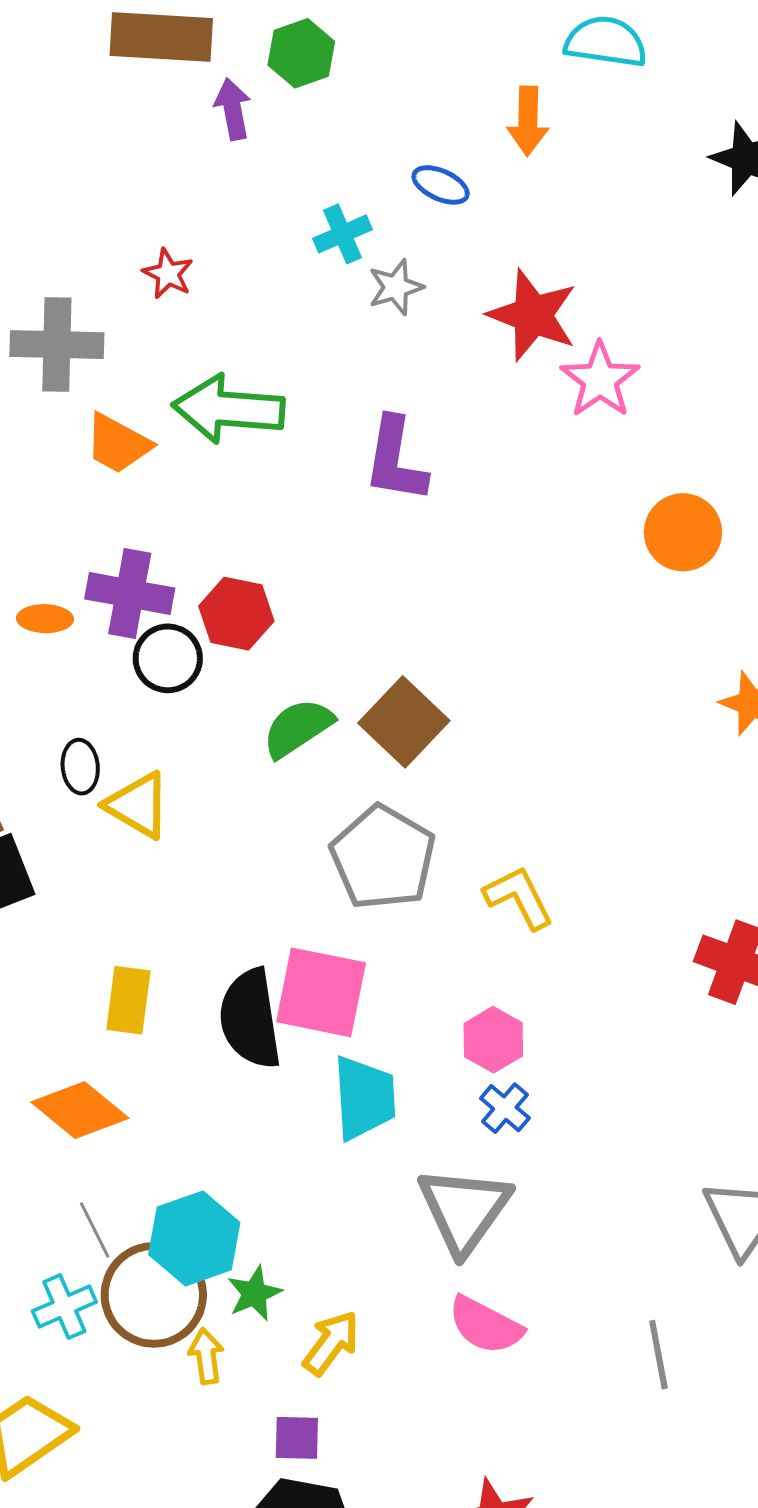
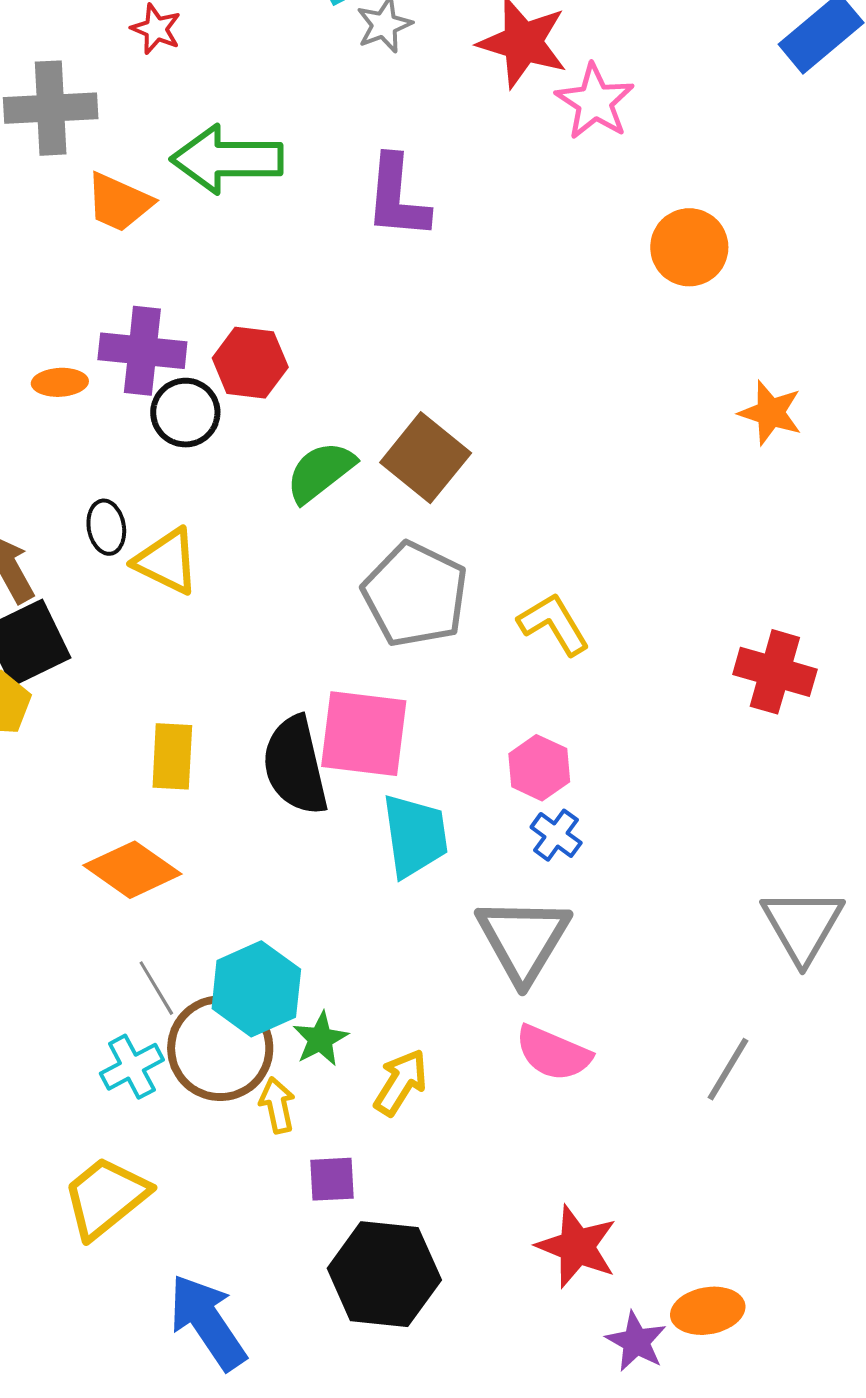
gray line: (658, 1355) -> (728, 1069), turned 46
purple square: (297, 1438) -> (332, 1179), moved

